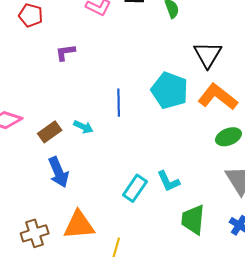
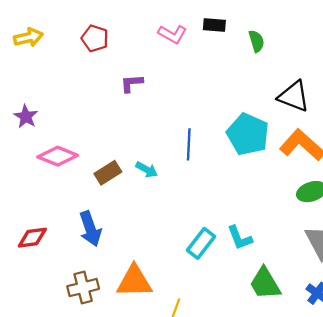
black triangle: (208, 55) -> (294, 96), turned -44
blue arrow: (58, 172) -> (90, 229), moved
green trapezoid: (193, 220) -> (265, 283), turned -40

